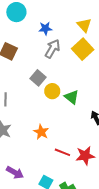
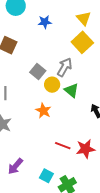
gray arrow: (52, 49) -> (65, 67), moved
orange star: (41, 132) -> (43, 111), moved
purple arrow: (15, 173) -> (15, 166), turned 102

